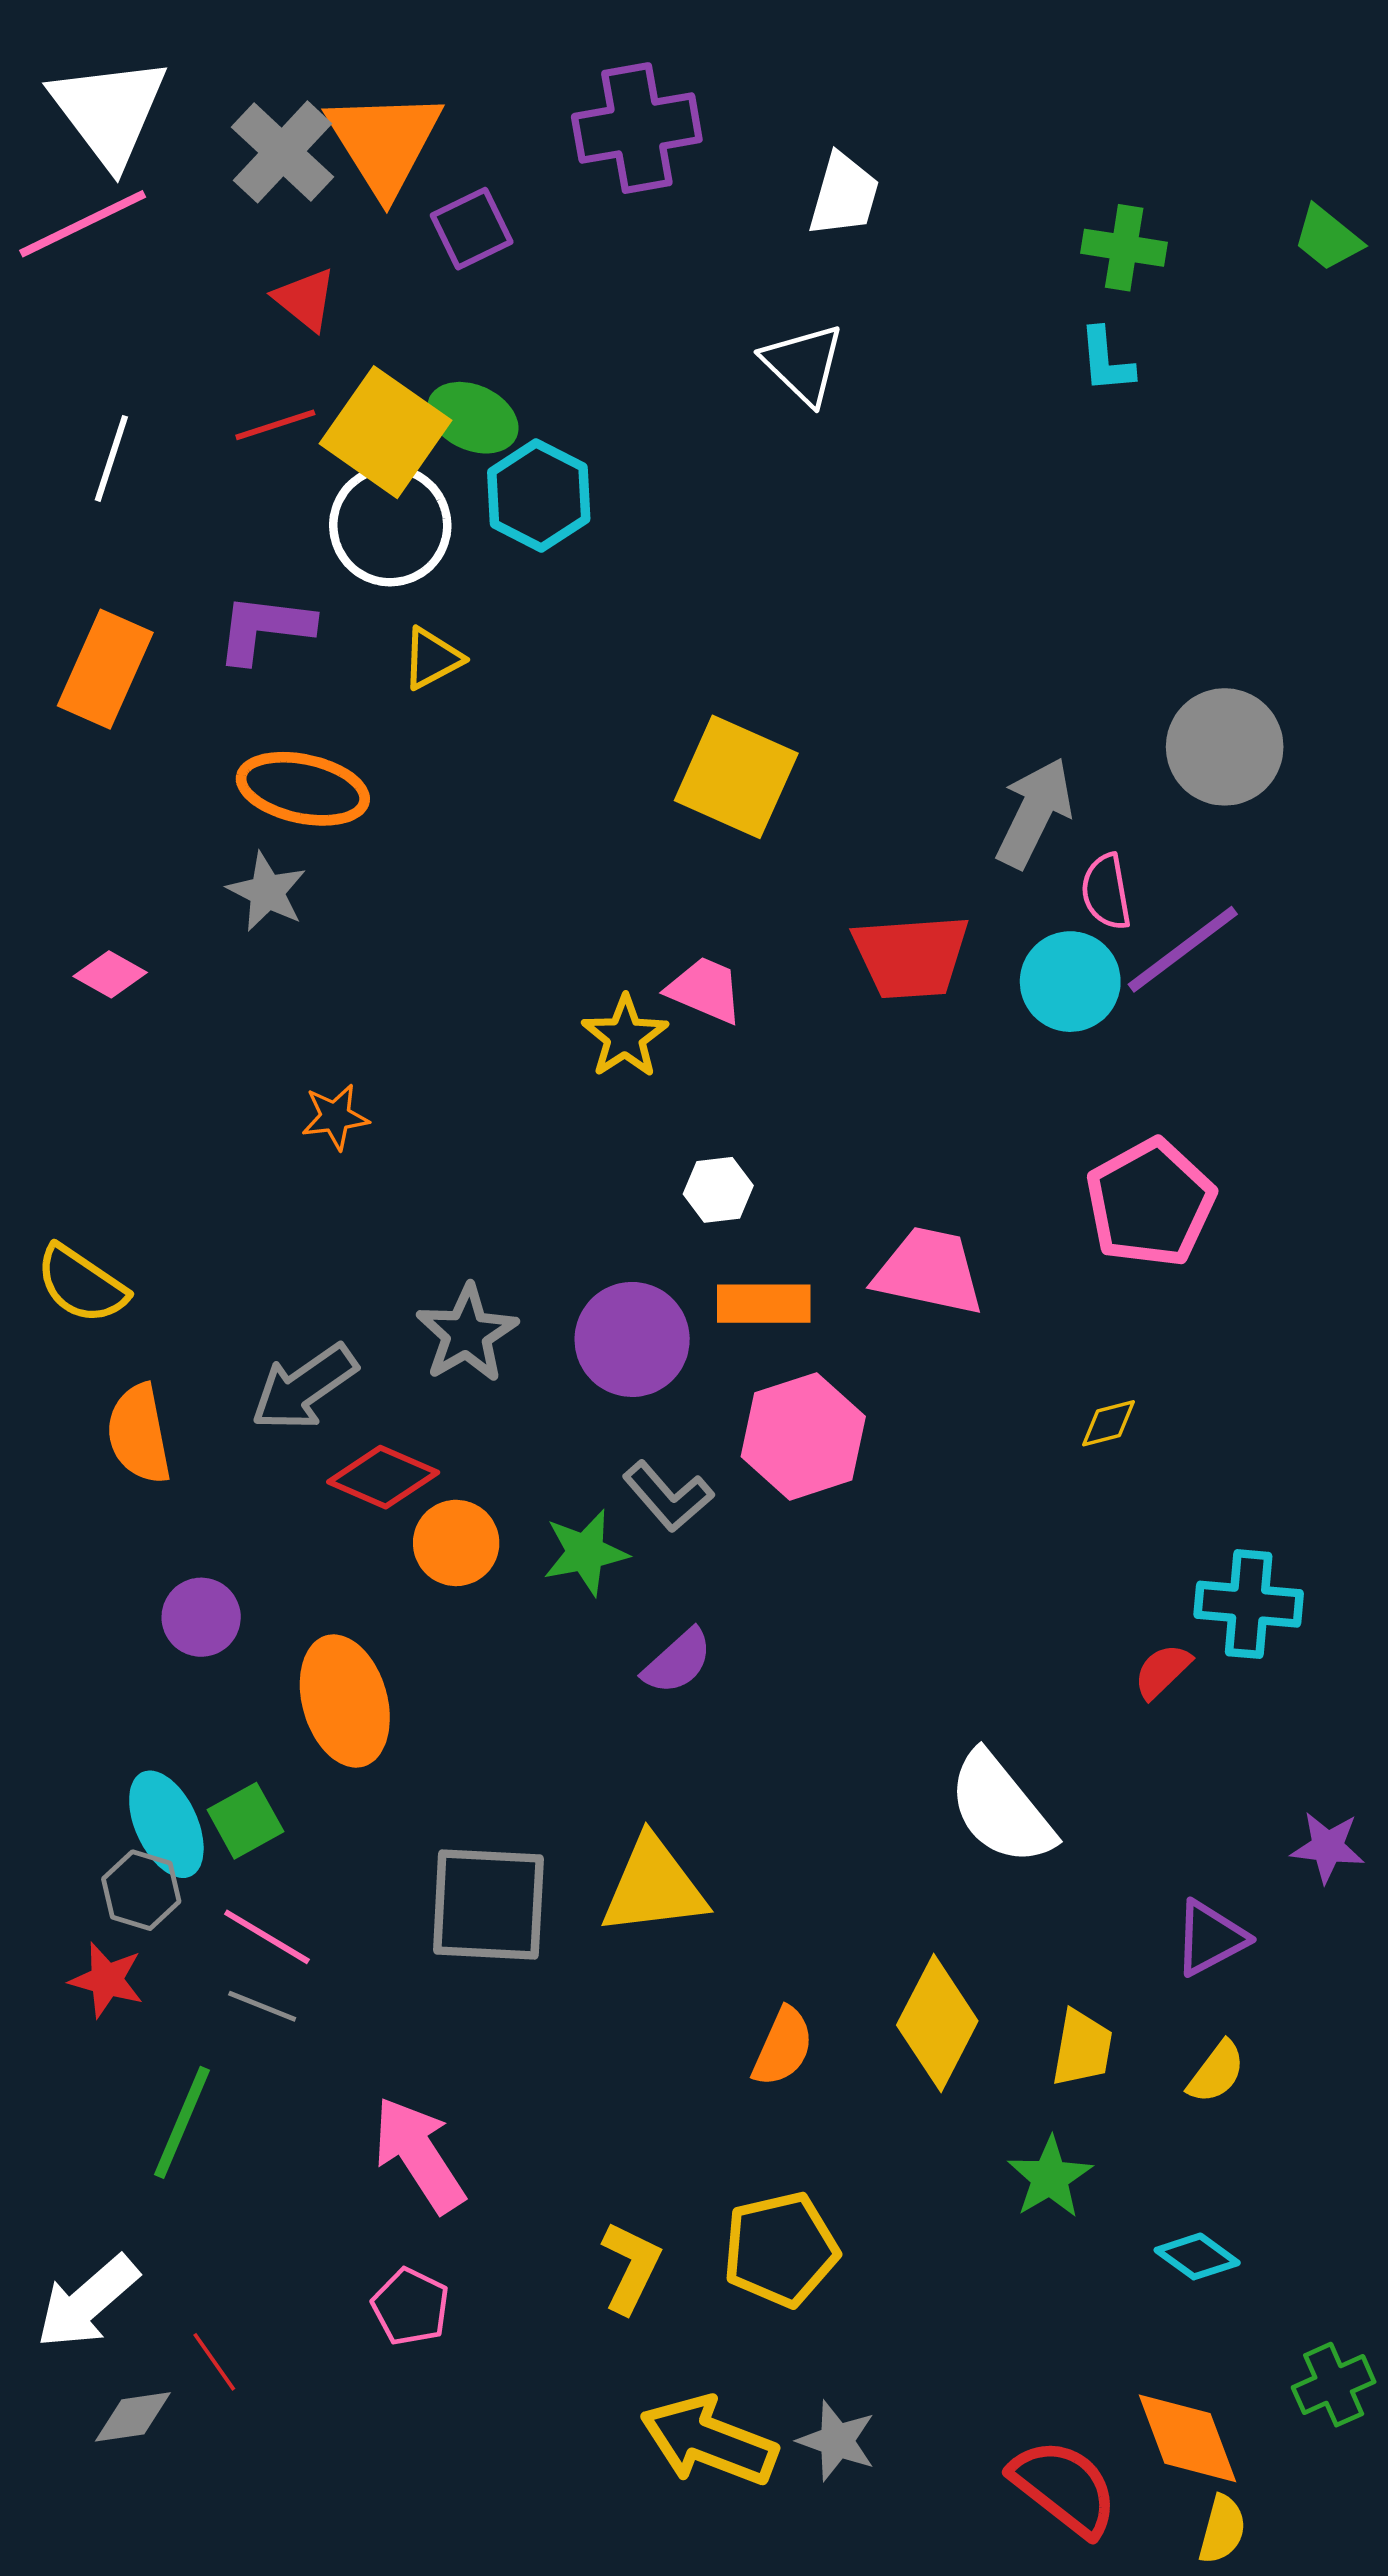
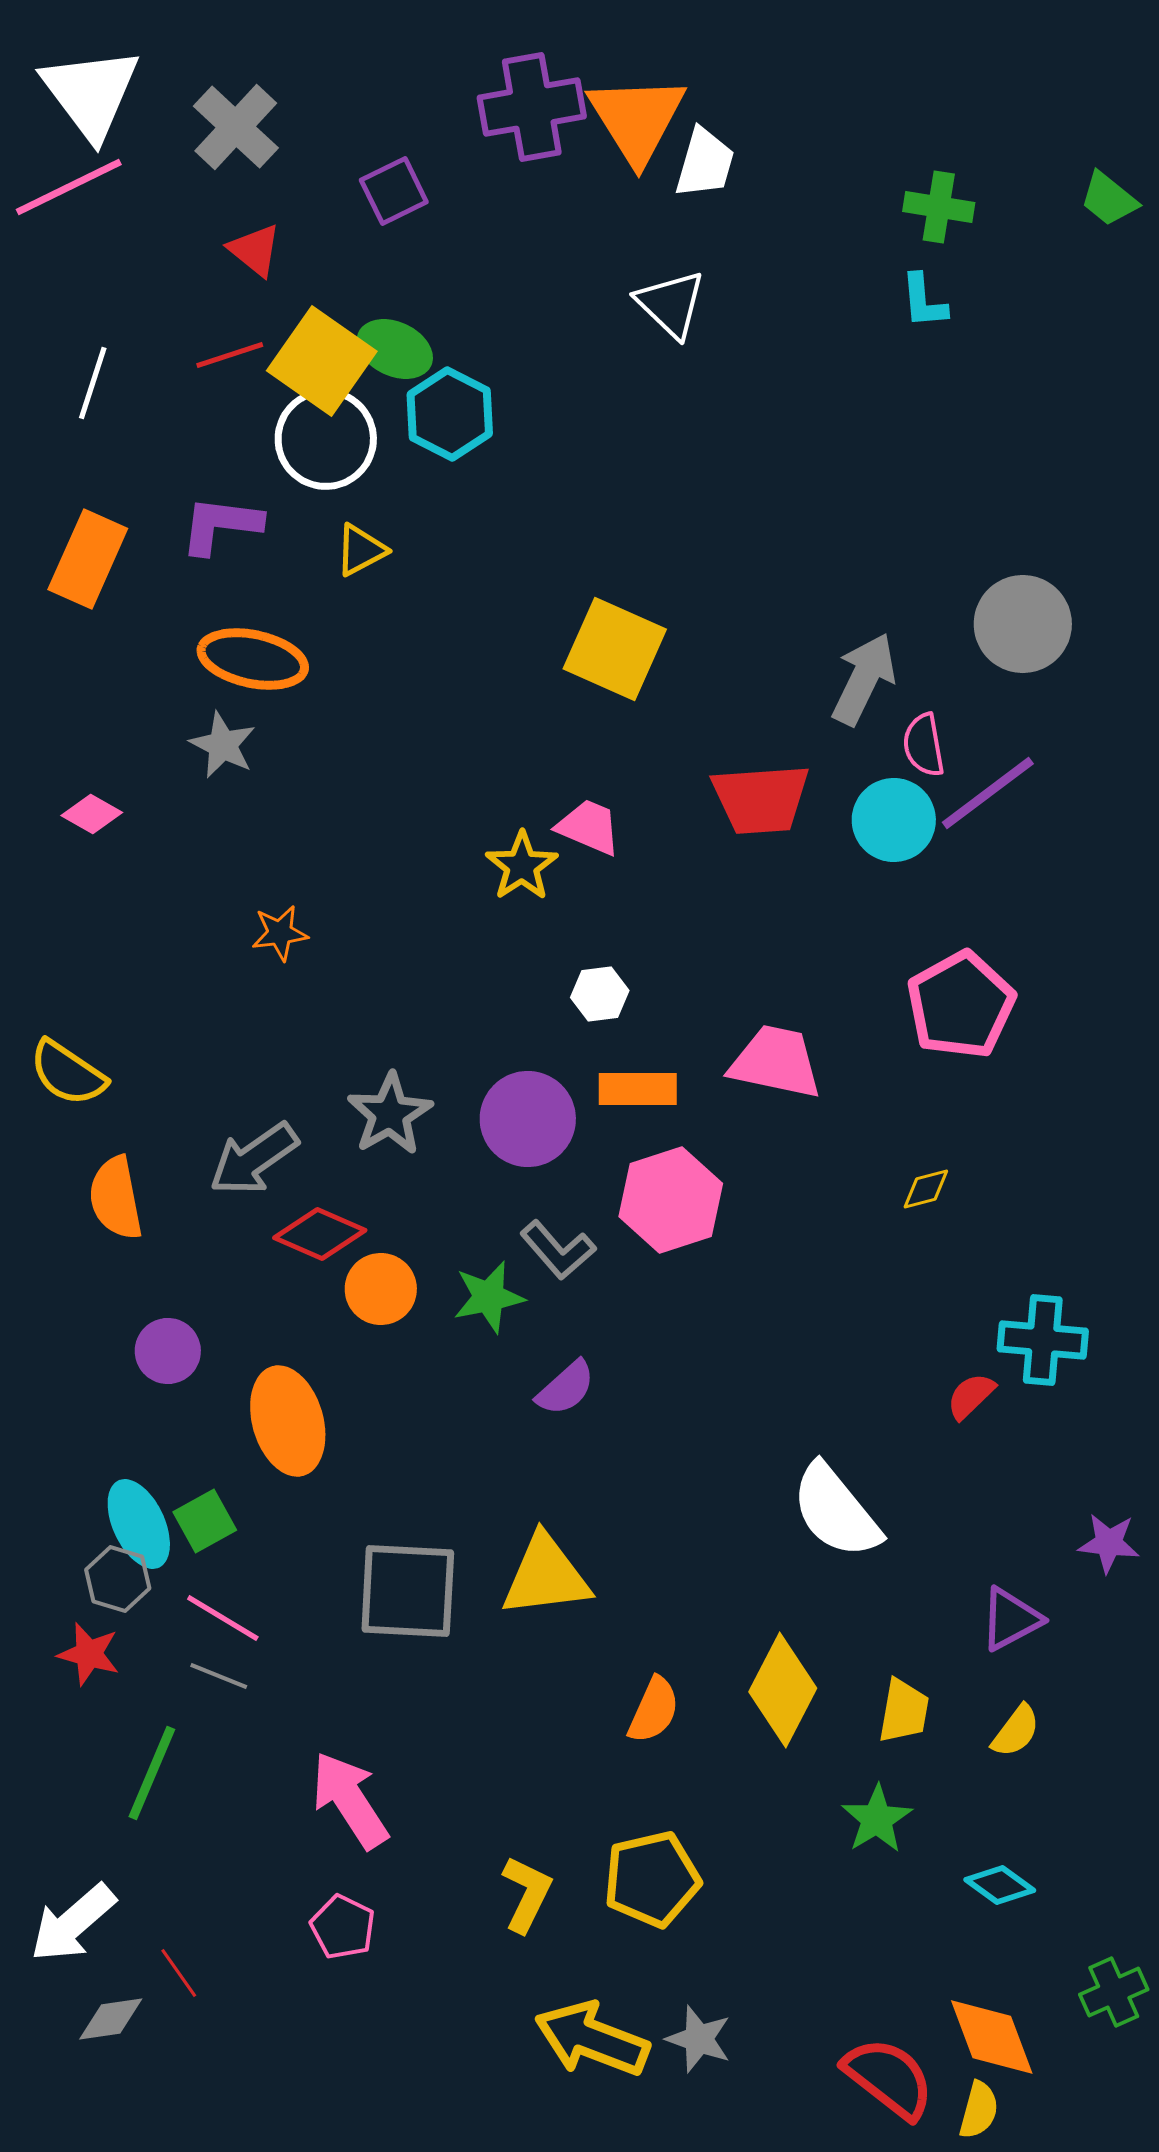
orange triangle: (384, 142) -> (637, 119), moved
yellow semicircle: (1222, 2529) -> (979, 2110), moved

